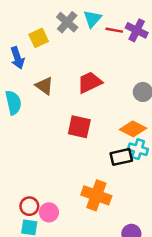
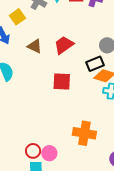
brown triangle: (44, 86) -> (35, 46), moved
black rectangle: (121, 157) -> (95, 64), moved

